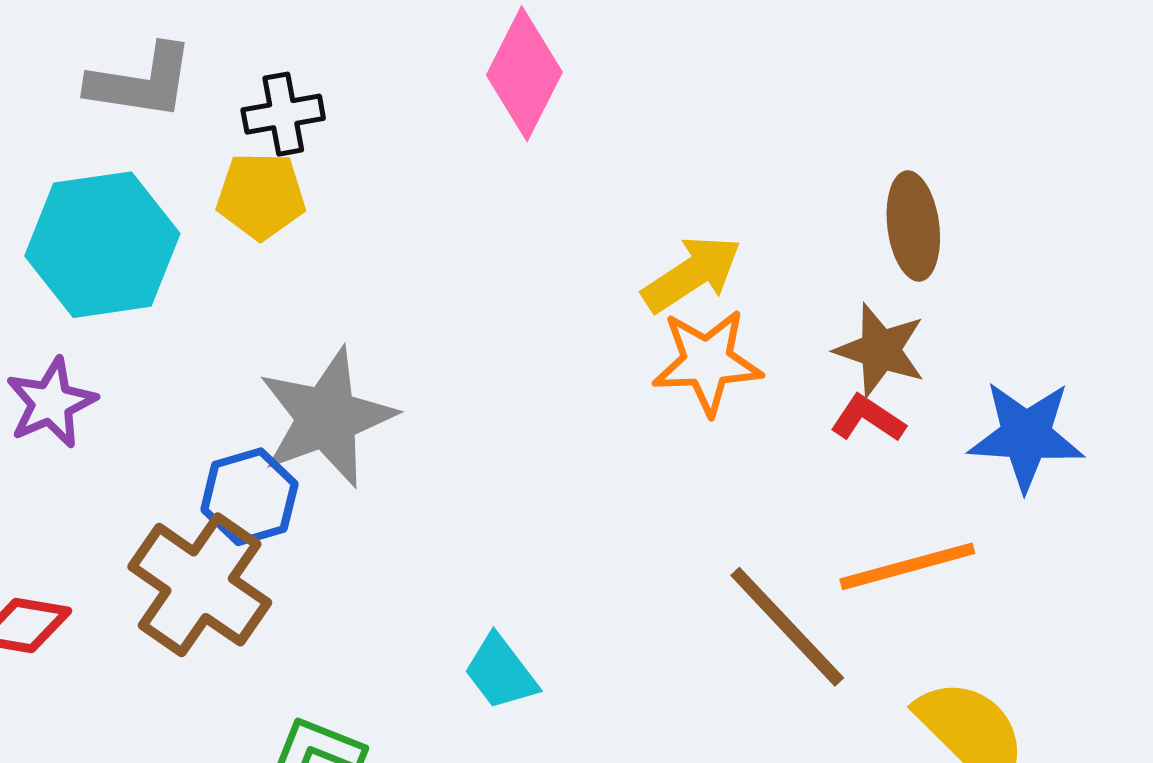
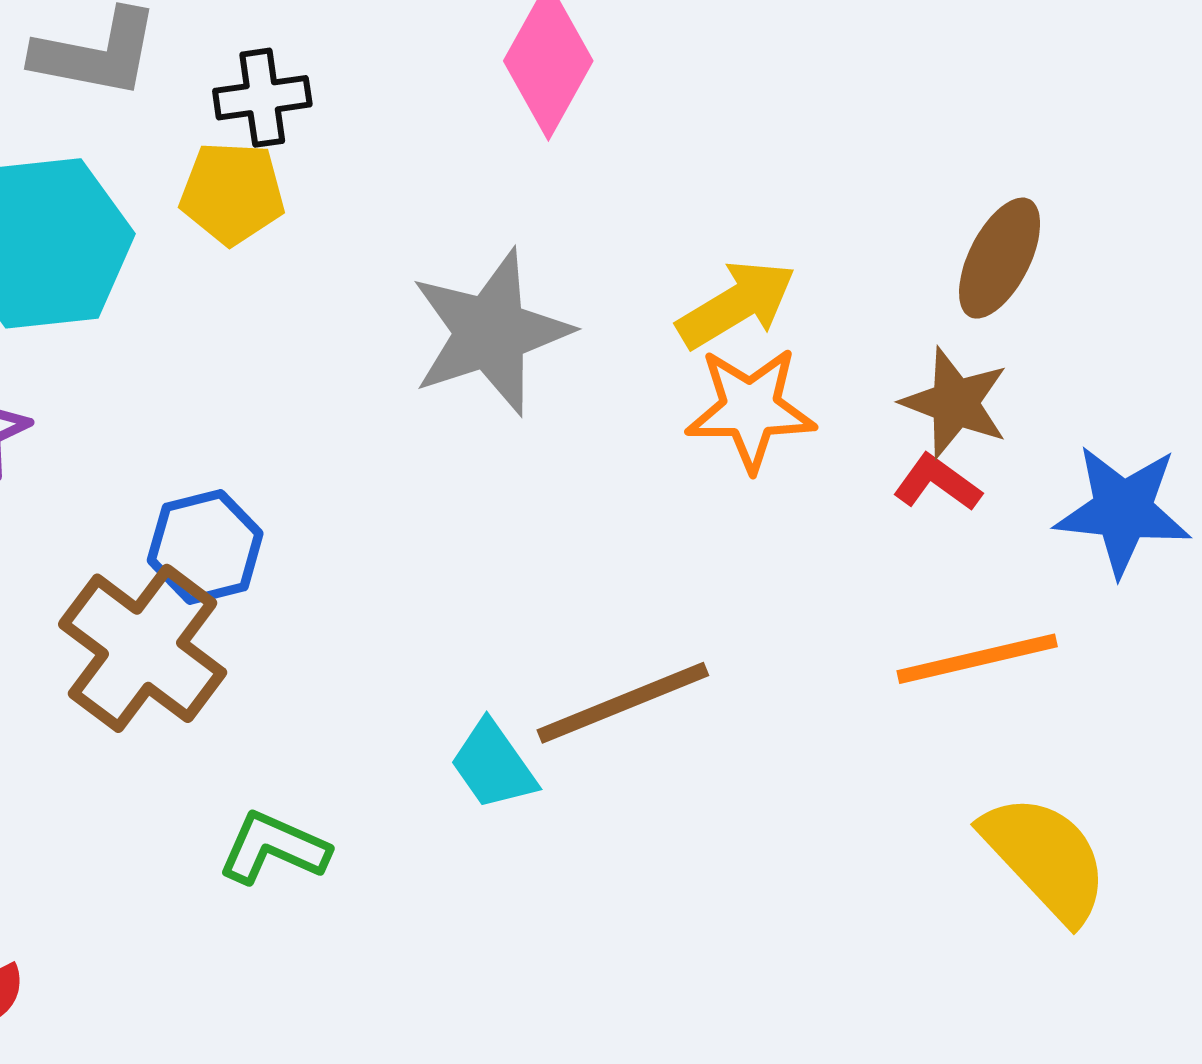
brown ellipse: (913, 226) -> (1000, 258), turned 32
gray star: (327, 418) -> (491, 332), moved
brown line: (787, 627) -> (623, 703), moved, turned -71

